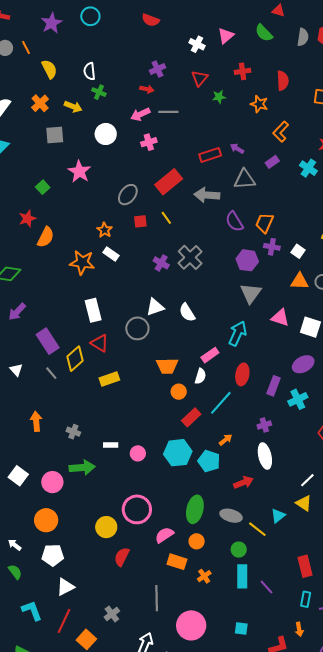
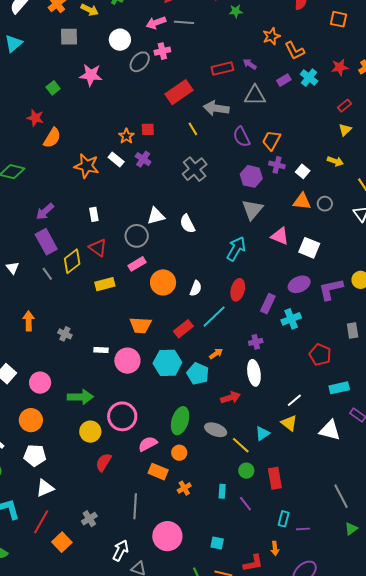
orange star: (259, 104) -> (271, 36), moved, turned 30
orange L-shape: (281, 132) -> (295, 51), turned -75
cyan cross: (308, 168) -> (309, 78), moved
pink star: (79, 172) -> (91, 75), turned -30
gray ellipse: (128, 195) -> (140, 62), moved
yellow line: (166, 218) -> (193, 129), moved
red star: (27, 219) -> (35, 118), turned 30
orange star: (105, 230) -> (126, 136), moved
purple cross: (161, 263) -> (143, 159), moved
white rectangle: (93, 310) -> (94, 214), size x0.6
purple arrow: (17, 312) -> (45, 212), moved
pink rectangle: (210, 355) -> (137, 264), moved
orange trapezoid: (167, 366) -> (141, 325), moved
orange circle: (179, 392) -> (163, 282), moved, size x1.6
pink circle: (138, 453) -> (127, 361), size x1.6
green arrow: (82, 468) -> (80, 397), moved
green circle: (239, 550) -> (246, 471), moved
red rectangle: (305, 566) -> (275, 478), moved
cyan rectangle: (242, 576) -> (222, 491), size x0.6

